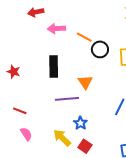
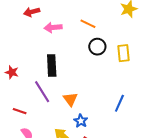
orange line: (84, 37) -> (88, 24), moved
orange triangle: (85, 82) -> (70, 99), moved
purple line: (67, 99) -> (42, 92), moved, turned 65

